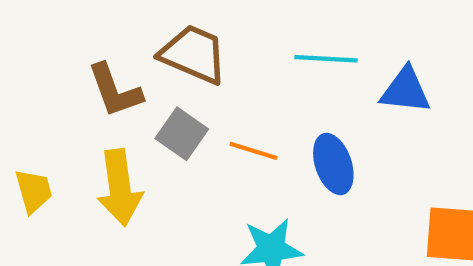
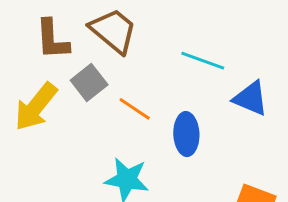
yellow arrow: (120, 188) -> (36, 107), turned 30

